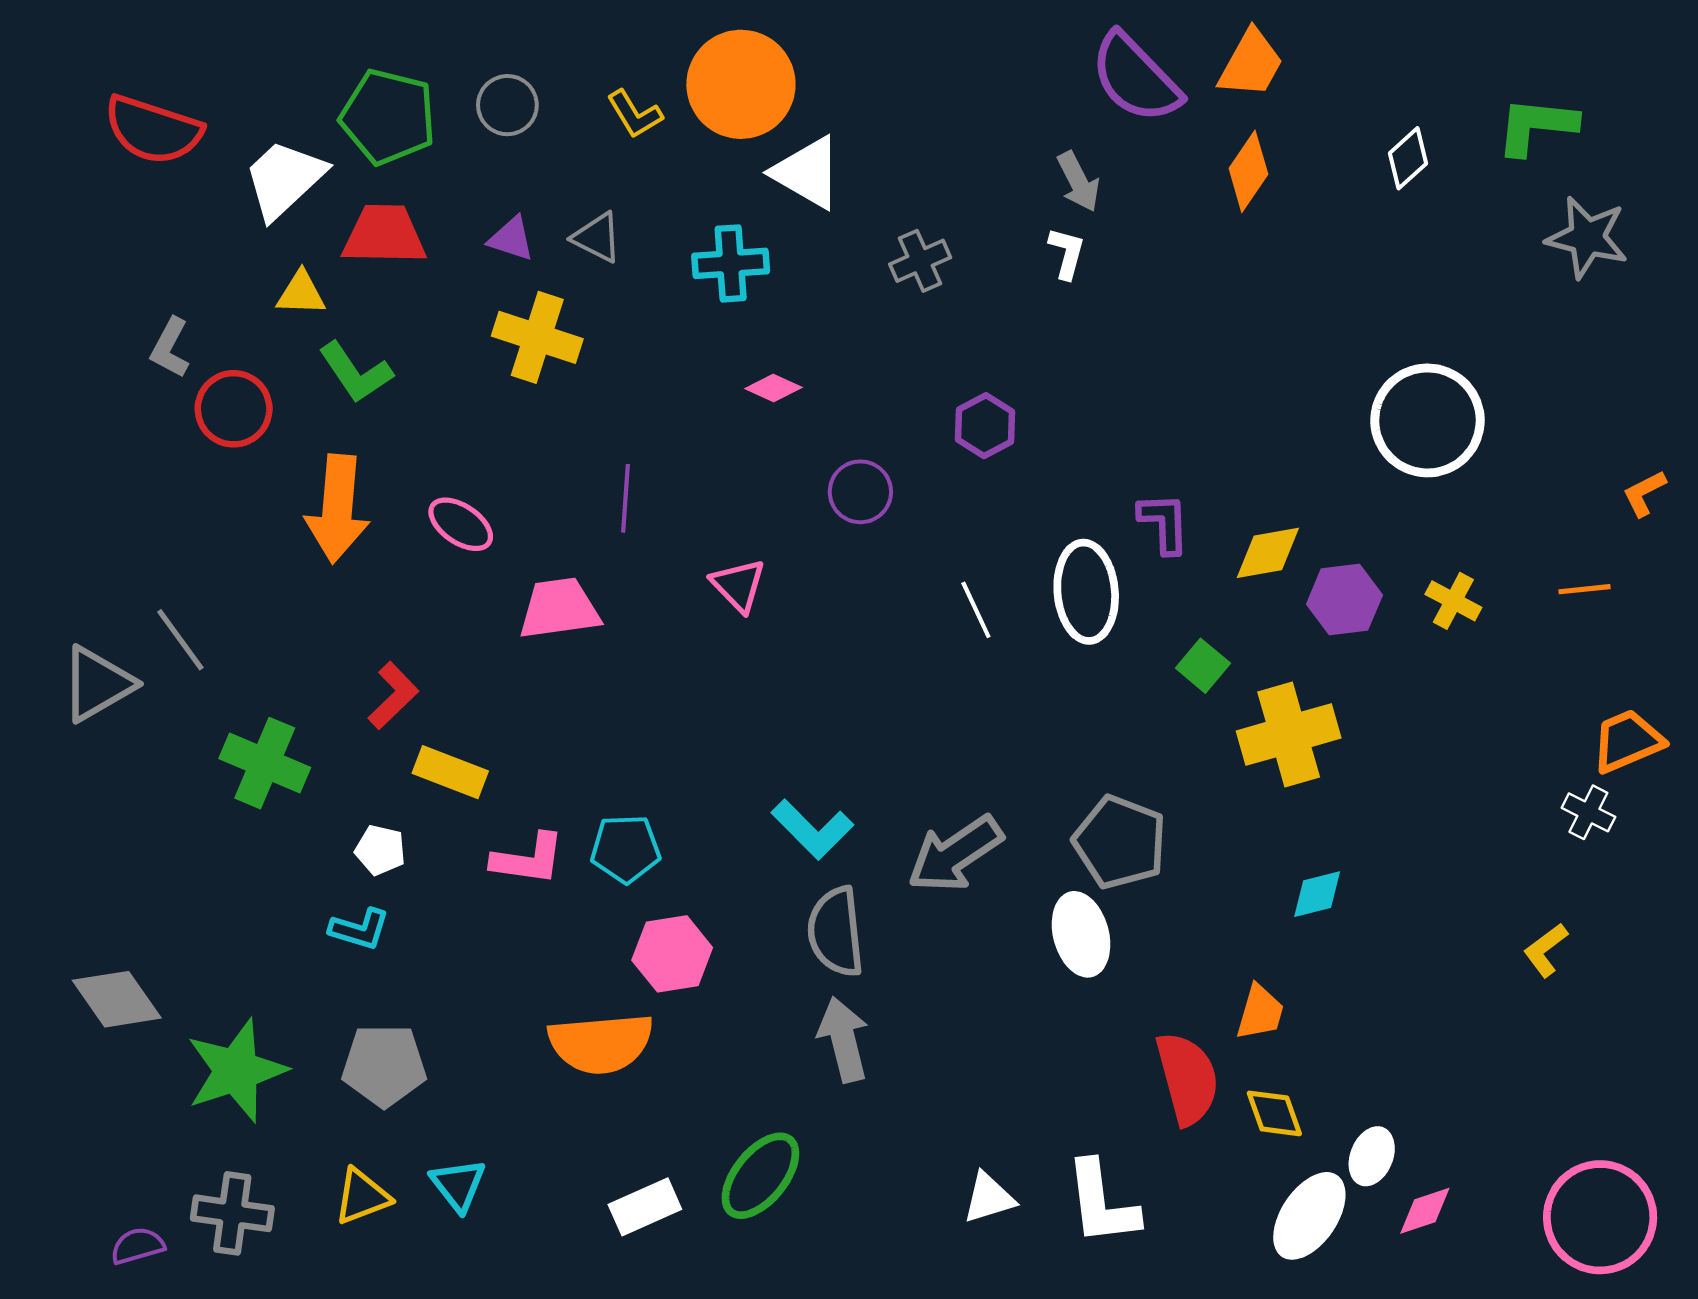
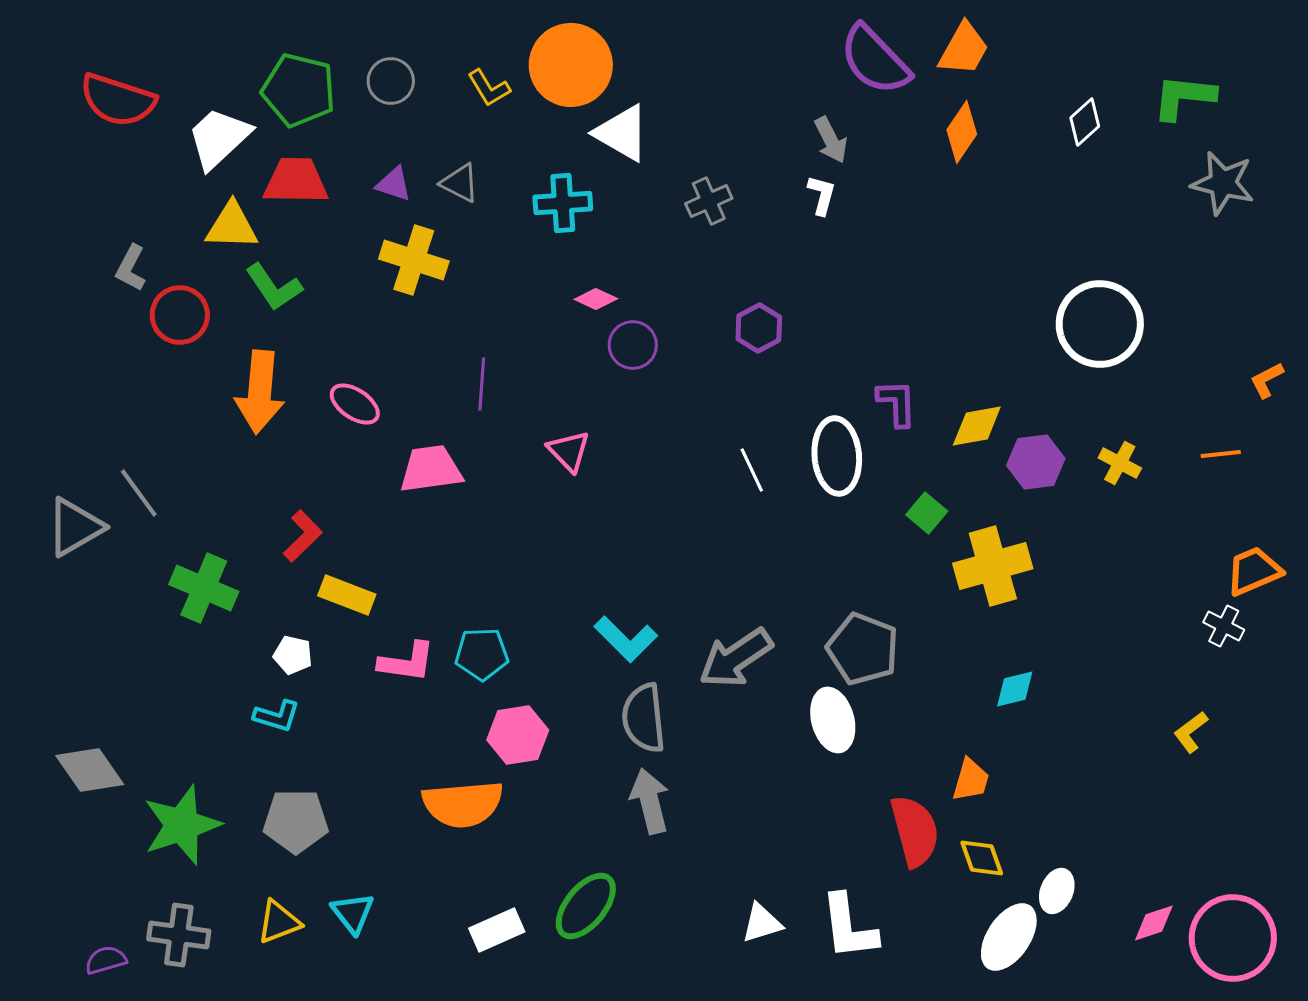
yellow triangle: (301, 293) -> (232, 226), size x1.4
purple circle: (860, 492) -> (633, 345), moved
pink diamond: (1425, 1211) -> (1154, 923), moved

